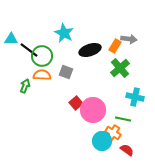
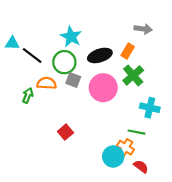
gray arrow: (129, 39) -> (143, 29), moved
green circle: (42, 56) -> (64, 62), moved
red square: (76, 103) -> (65, 132), moved
pink circle: (93, 110) -> (103, 88), moved

